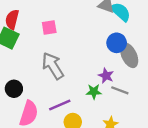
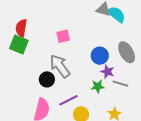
pink square: (49, 27) -> (63, 36), moved
blue circle: (117, 43) -> (100, 56), moved
black circle: (14, 89) -> (47, 79), moved

